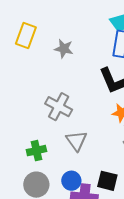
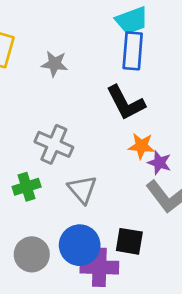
green cross: (36, 151) -> (27, 187), moved
blue circle: (71, 181) -> (80, 245), size x1.5

